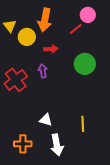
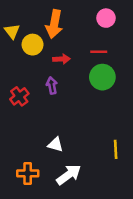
red line: (76, 29) -> (99, 52), moved, turned 40
red cross: (16, 80) -> (19, 96), size x0.7
yellow line: (83, 124) -> (116, 149), moved
white arrow: (57, 145) -> (69, 175), turned -115

